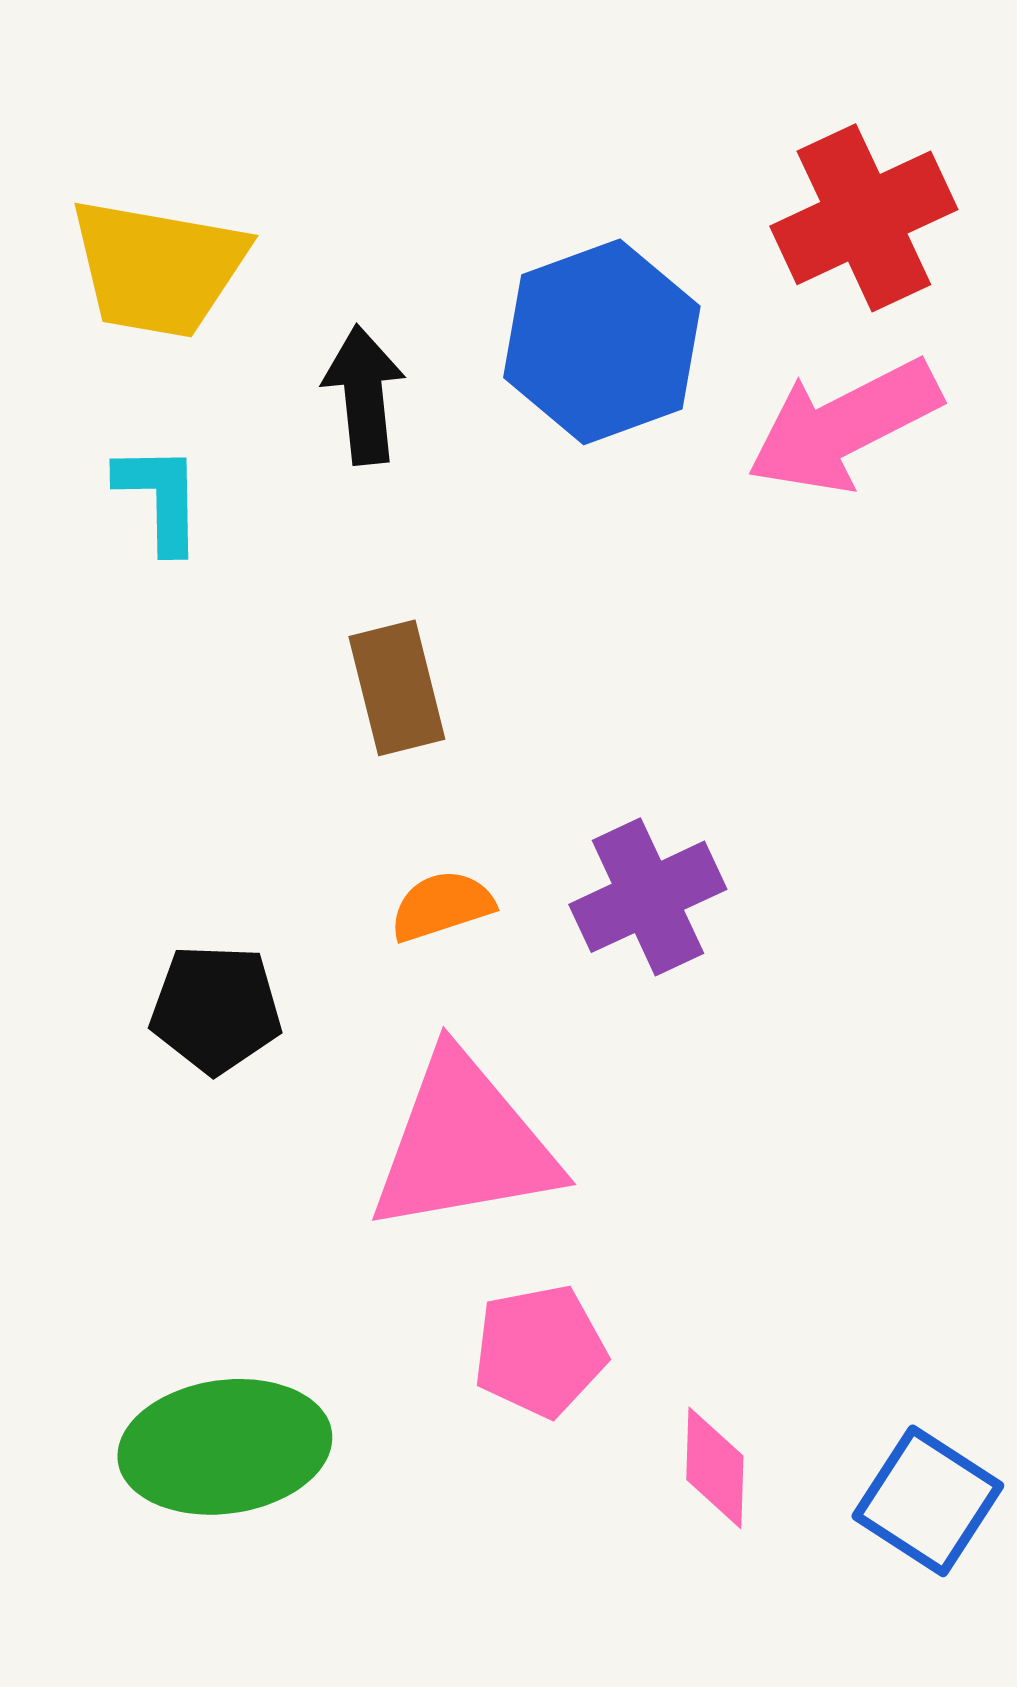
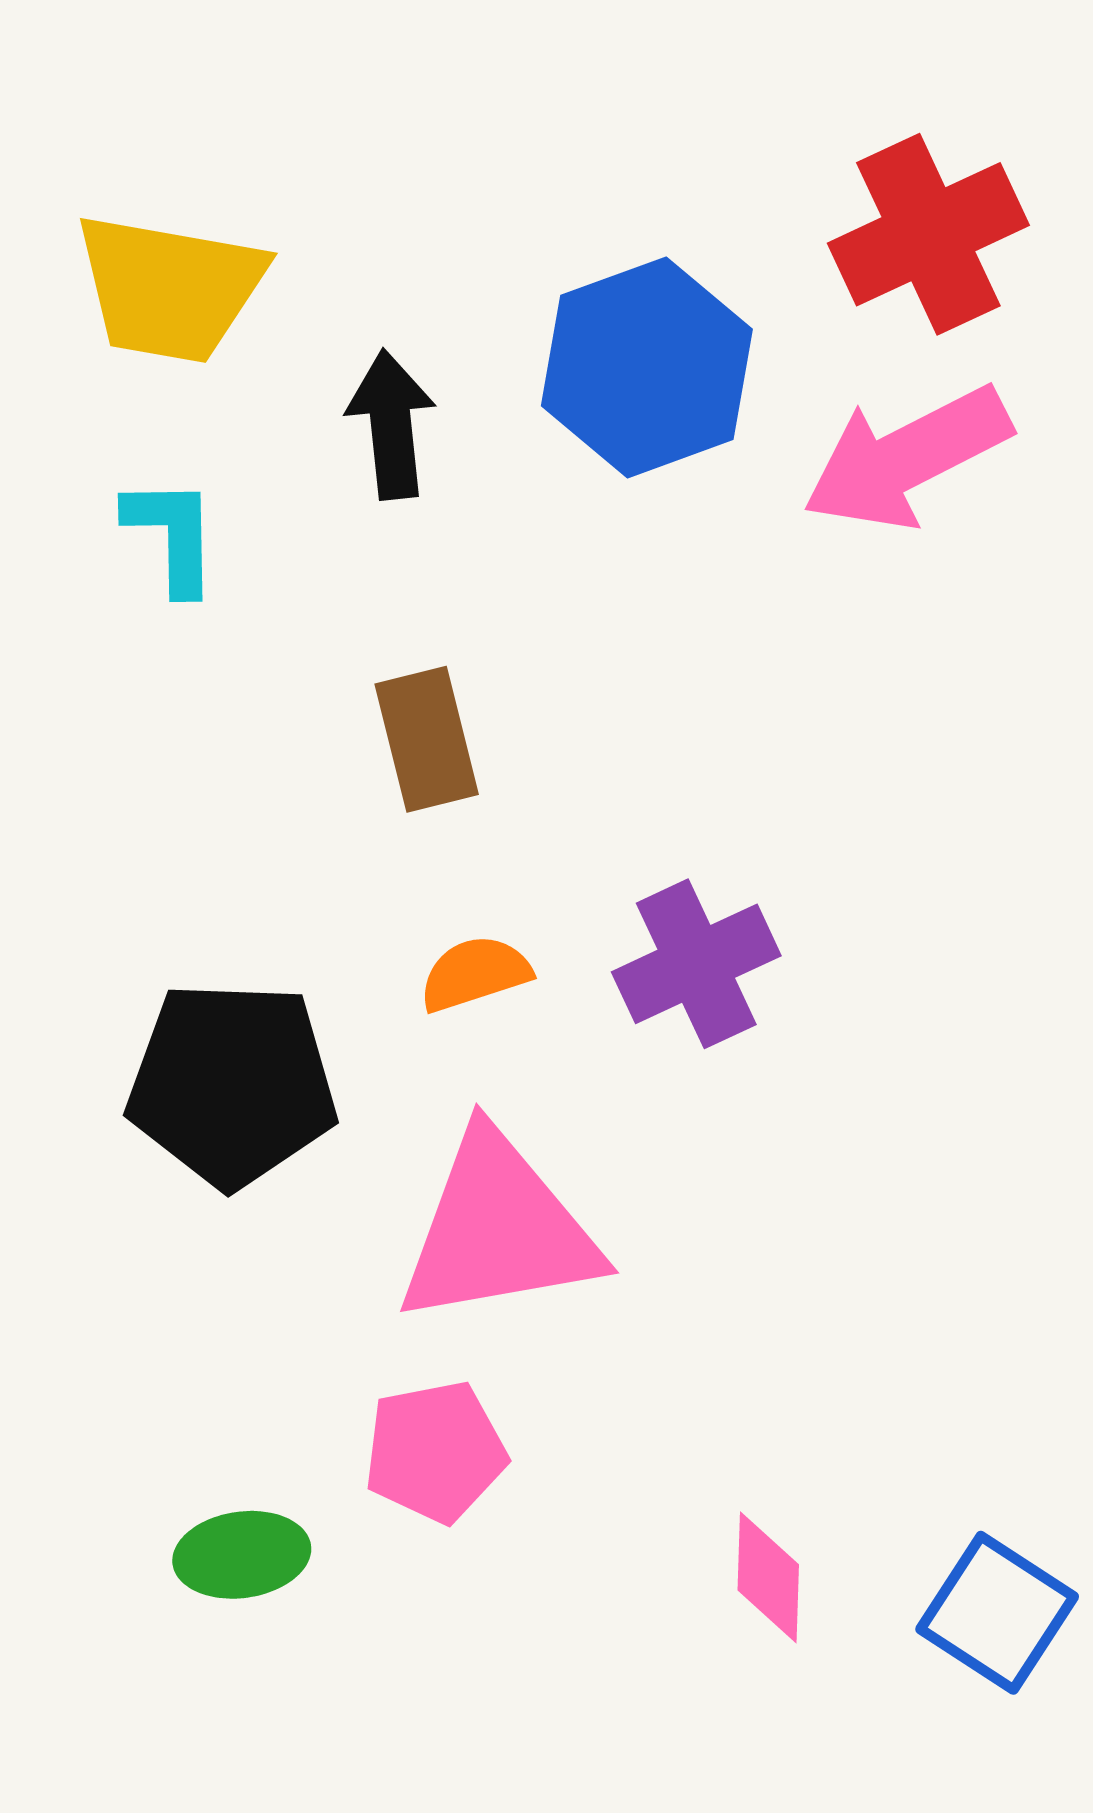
black pentagon: (216, 1009) -> (232, 1084), size x1.5
pink pentagon: (540, 1351) -> (435, 1452), moved
green ellipse: (225, 1447) -> (242, 1555), size x0.6

